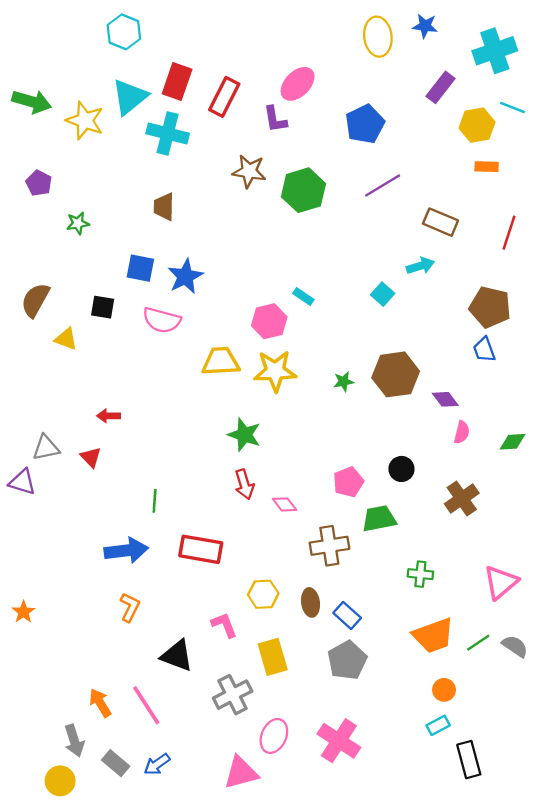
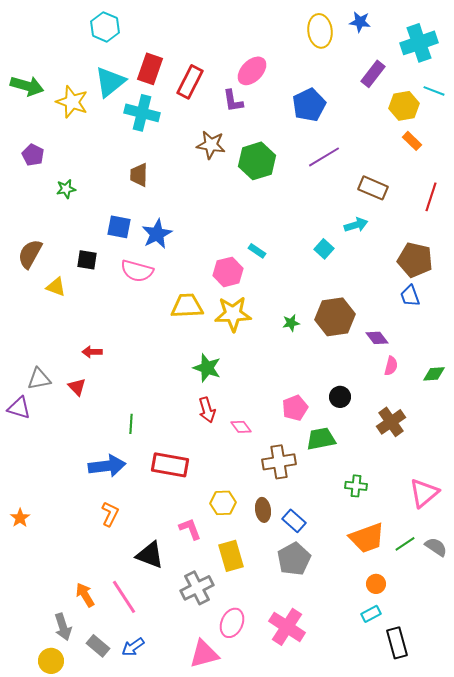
orange rectangle: (487, 167) -> (412, 141), turned 42

